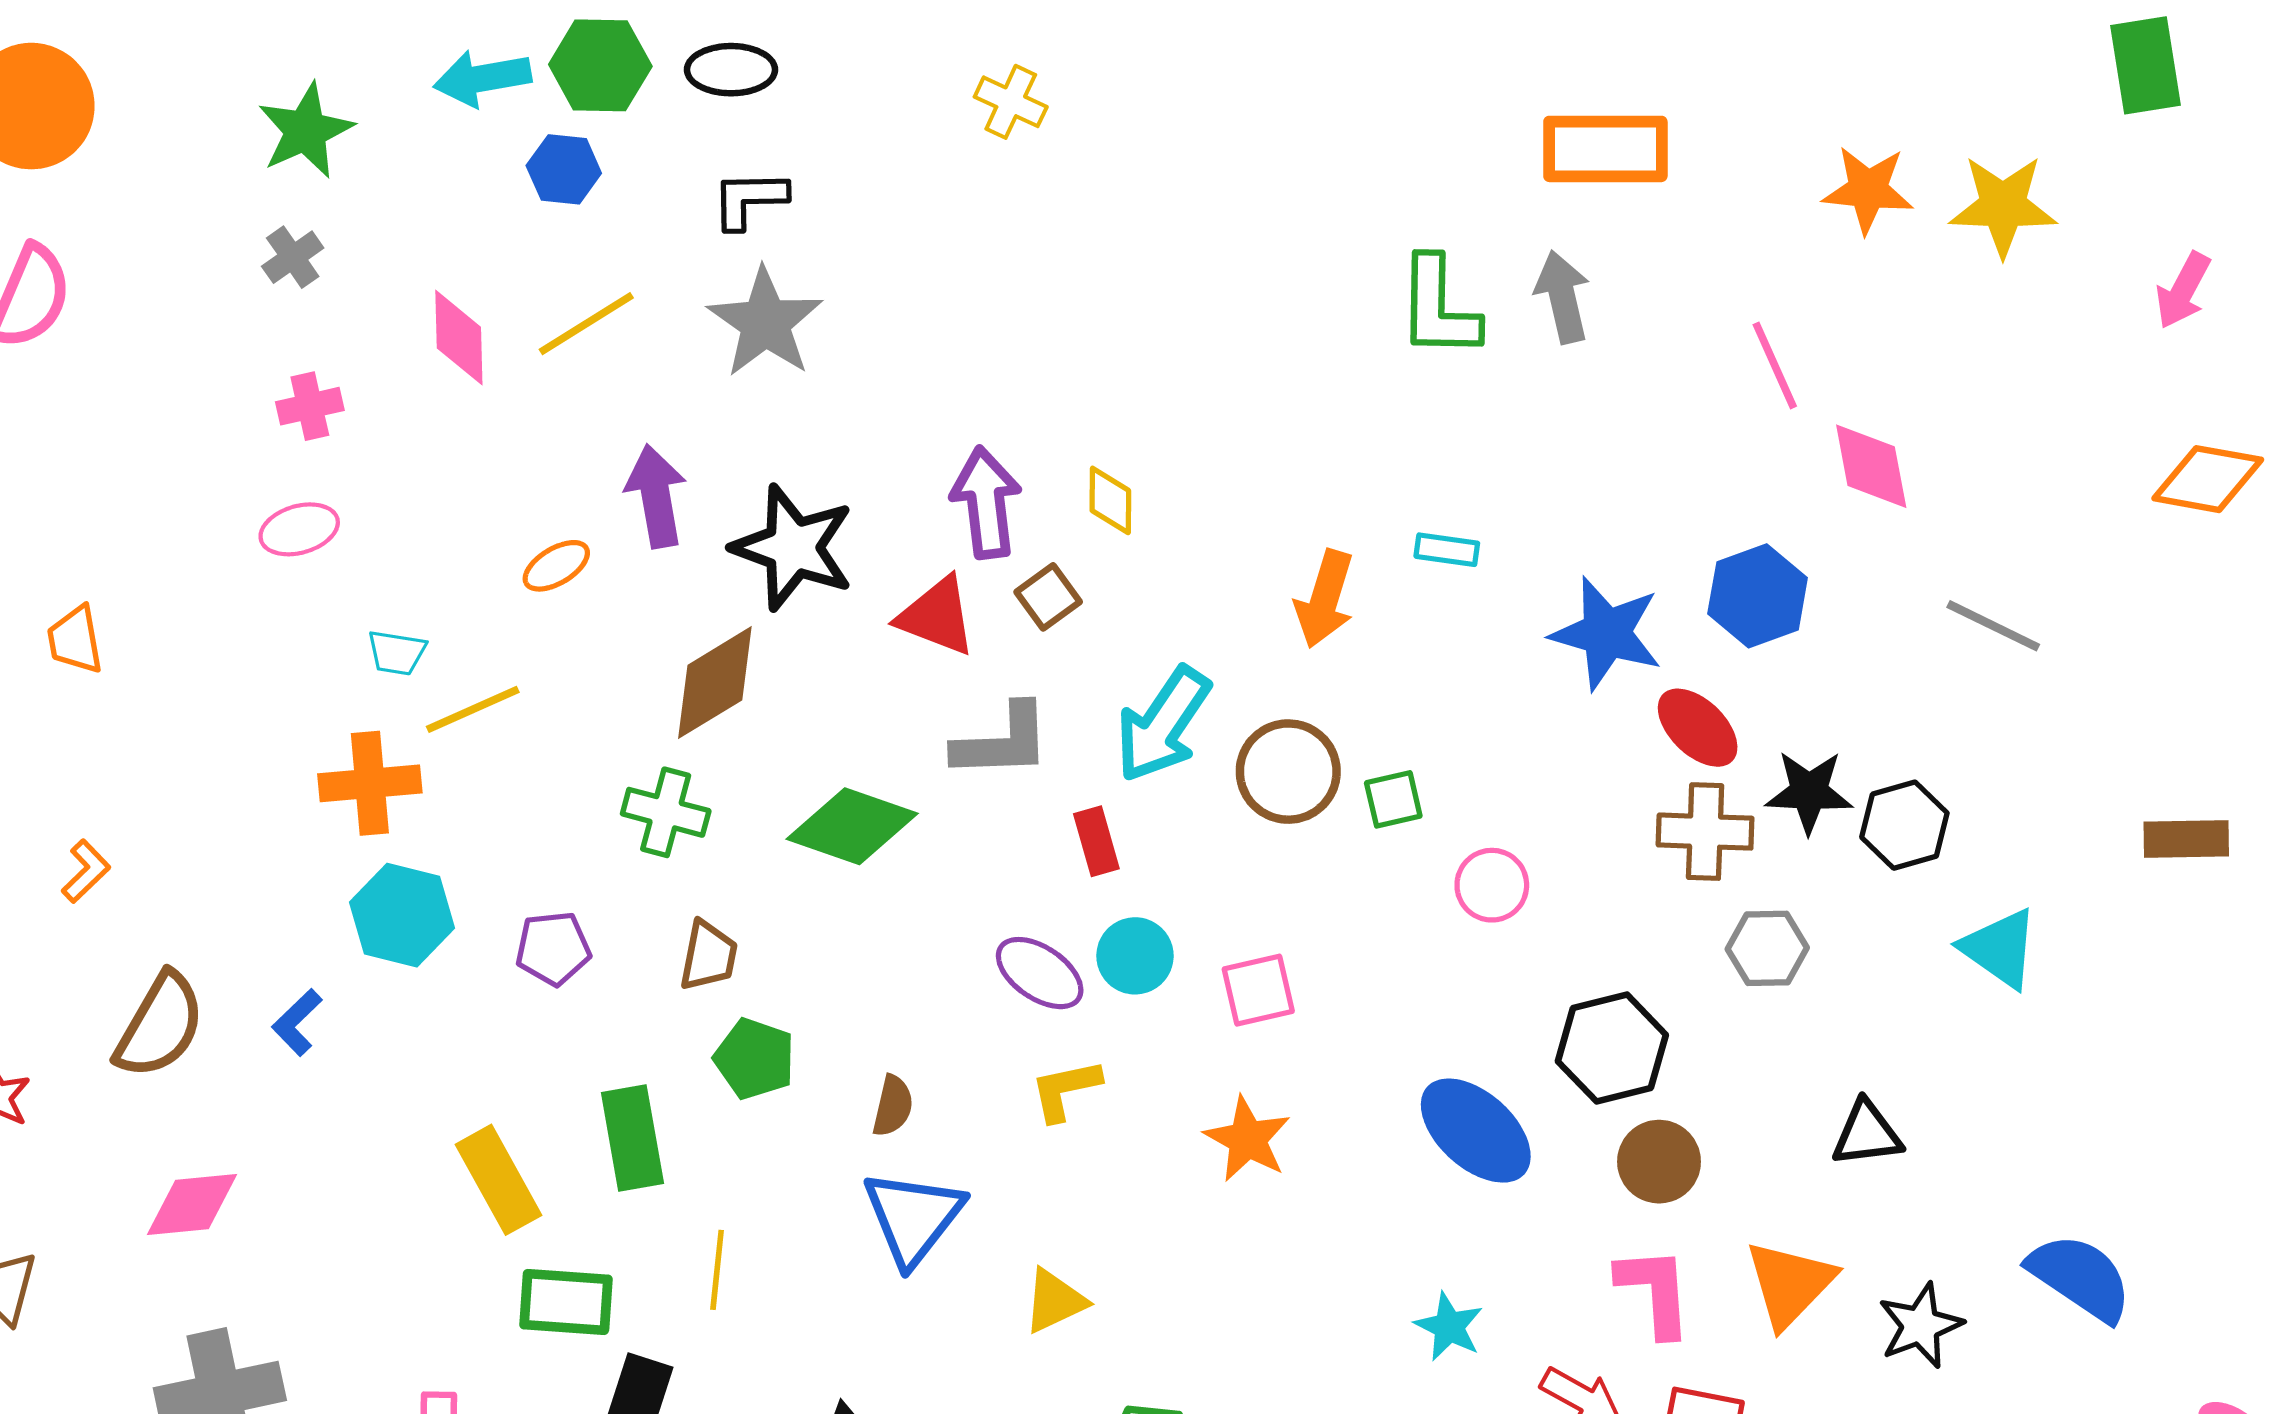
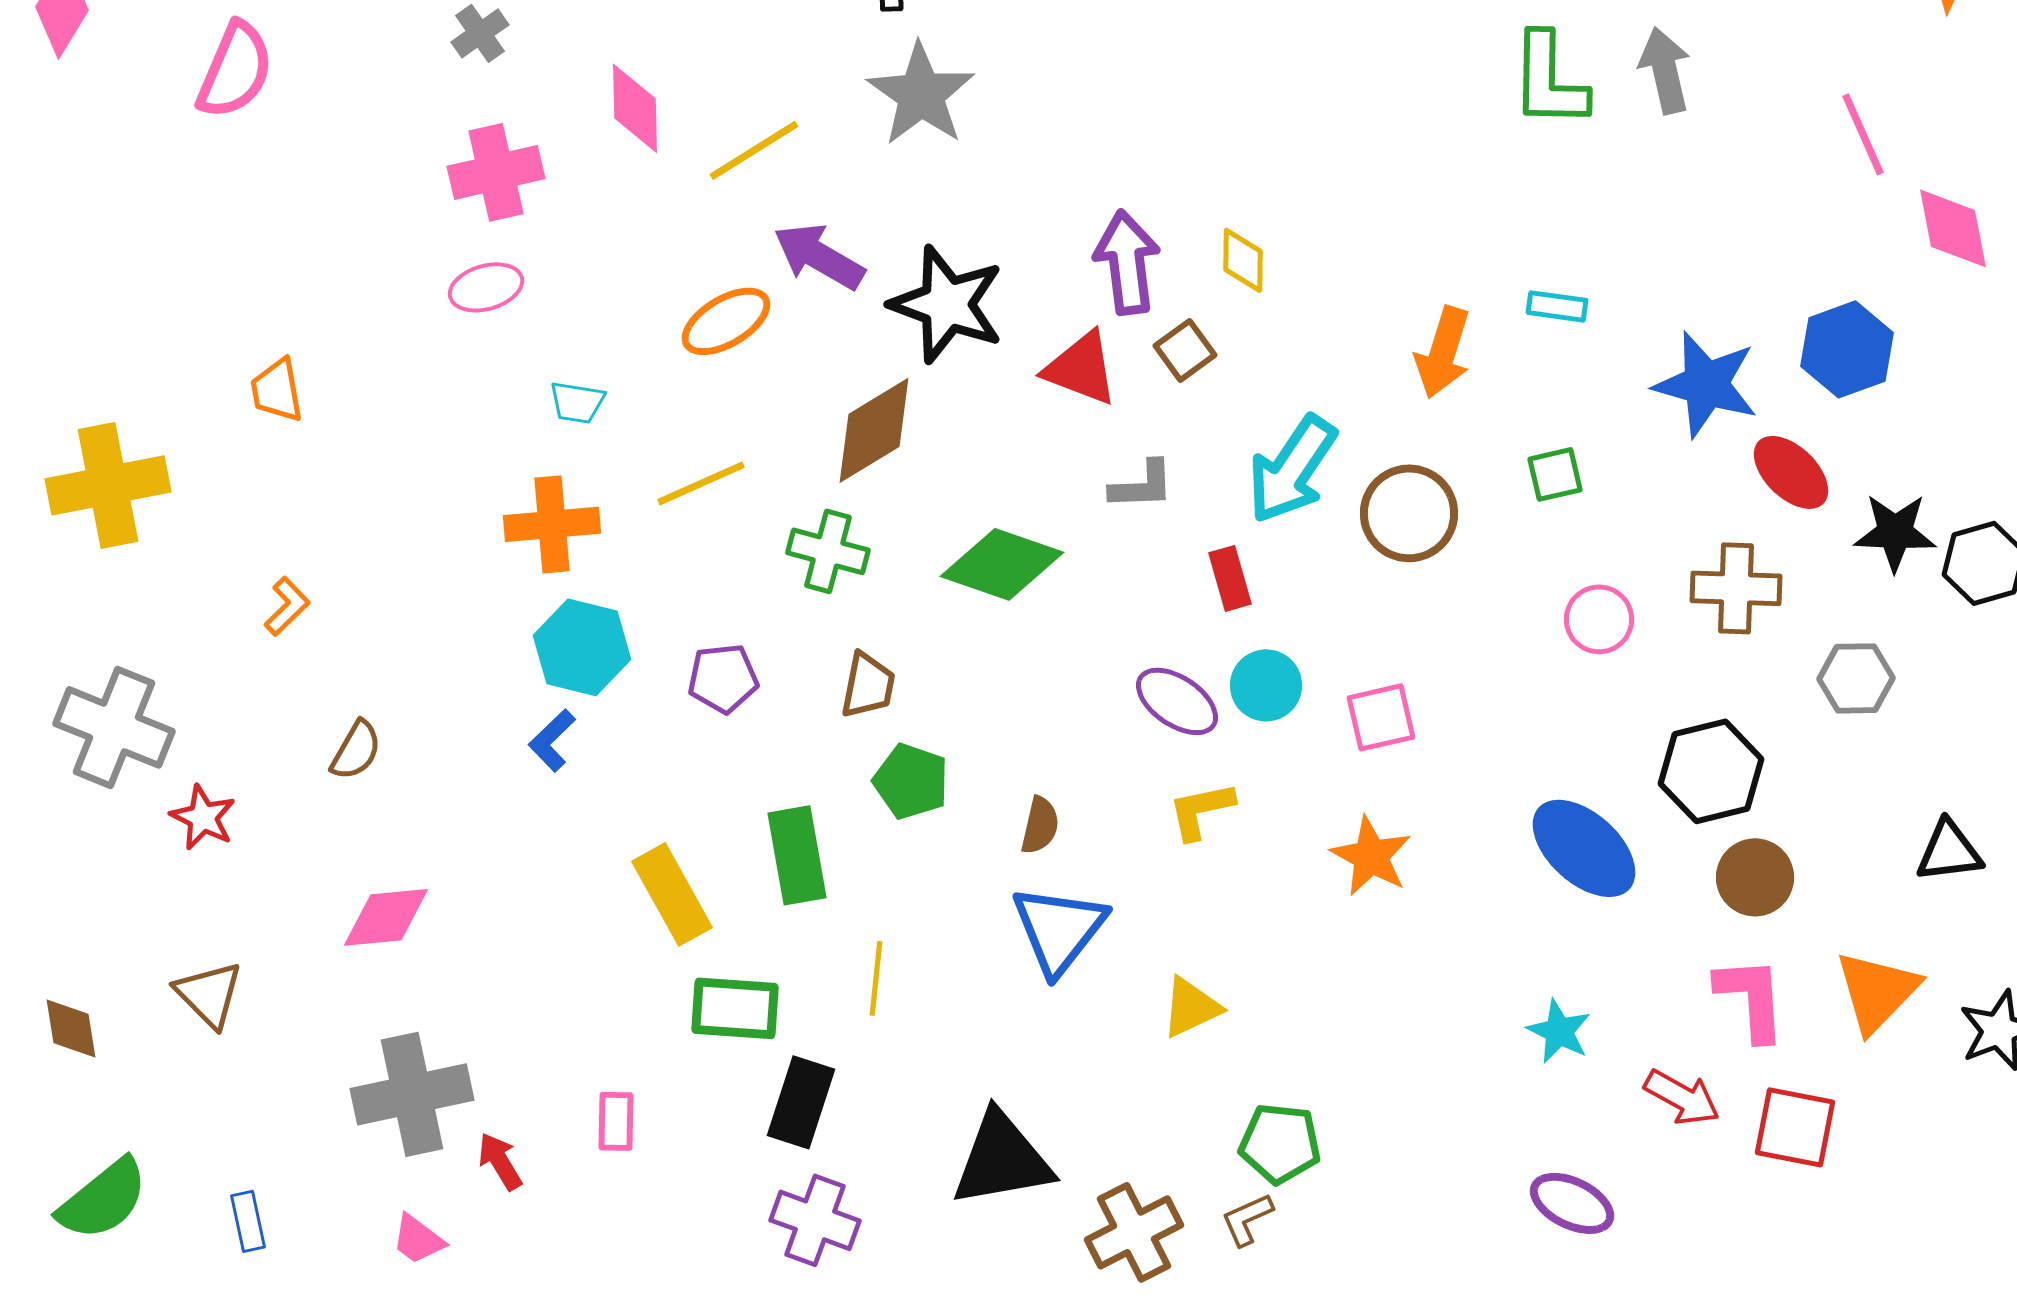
yellow line: (586, 324) -> (754, 150), moved
pink cross: (310, 406) -> (496, 172), size x1.5
purple arrow: (656, 496) -> (819, 256), turned -50
orange ellipse: (556, 566) -> (726, 321), size x1.4
yellow line: (473, 709) -> (701, 483), moved
gray L-shape: (1002, 742) -> (1142, 485), size x0.7
green square: (1393, 799) -> (1555, 474), moved
brown cross: (1705, 832) -> (1736, 588), moved
blue L-shape: (297, 1022) -> (552, 740), moved
brown semicircle: (160, 1026) -> (356, 750), size x0.6

